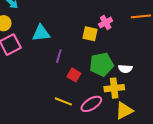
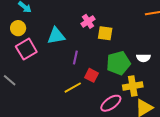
pink cross: (106, 23) -> (88, 21), moved
white semicircle: (125, 69) -> (143, 58), moved
yellow line: (63, 101) -> (73, 88), moved, turned -48

